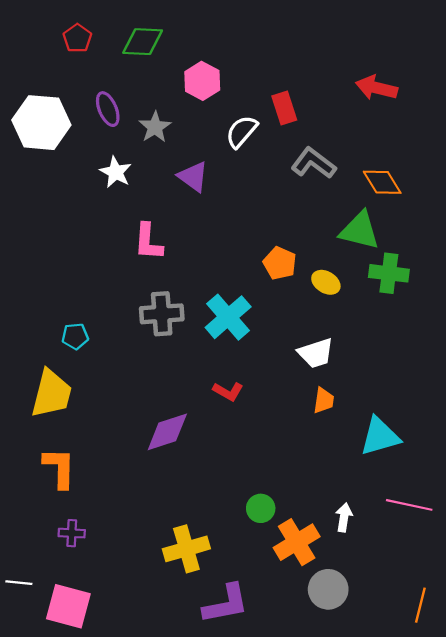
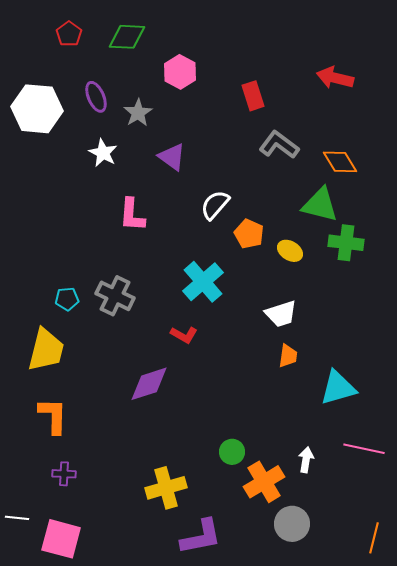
white semicircle: (242, 132) -> (215, 205), moved
gray cross: (162, 314) -> (115, 296), moved, turned 30
red L-shape: (228, 391) -> (184, 335), moved

